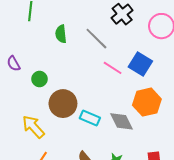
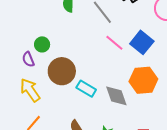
purple semicircle: (14, 64) -> (28, 59), moved

